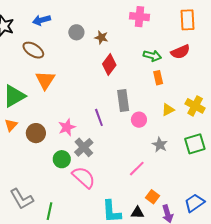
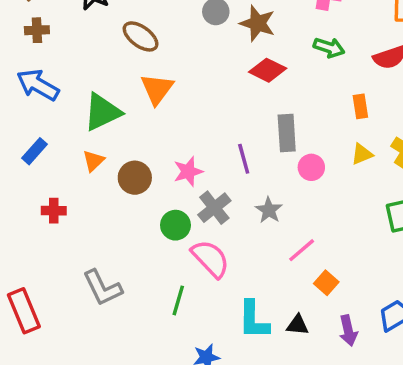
brown star: (101, 37) -> (258, 23), size x1.5
green arrow: (152, 56) -> (329, 48), moved
red diamond: (109, 64) -> (268, 70), turned 75
orange rectangle: (158, 78) -> (360, 106), moved
gray star: (160, 145) -> (269, 210), moved
orange square: (153, 197) -> (326, 283), moved
green line: (49, 211) -> (178, 300), moved

